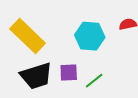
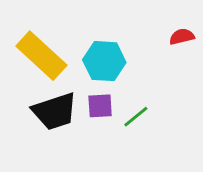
cyan hexagon: (90, 36) -> (104, 61), moved

